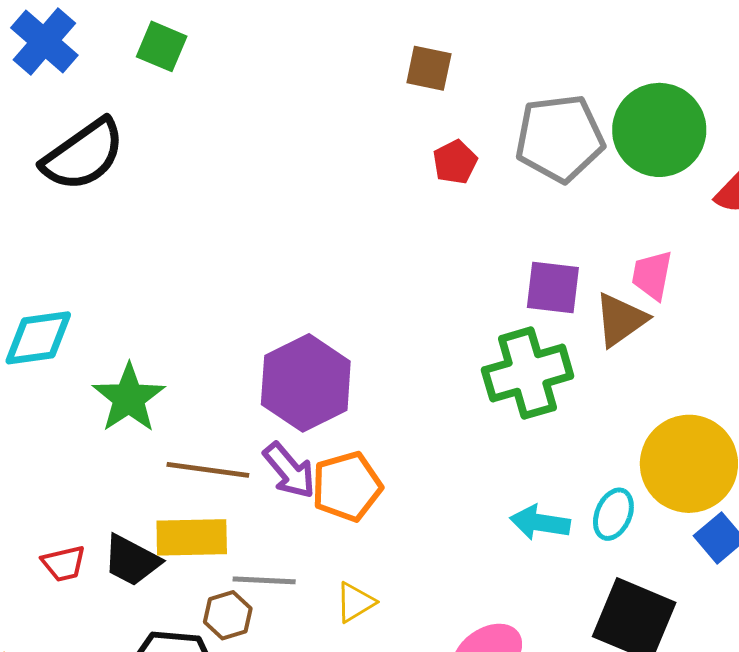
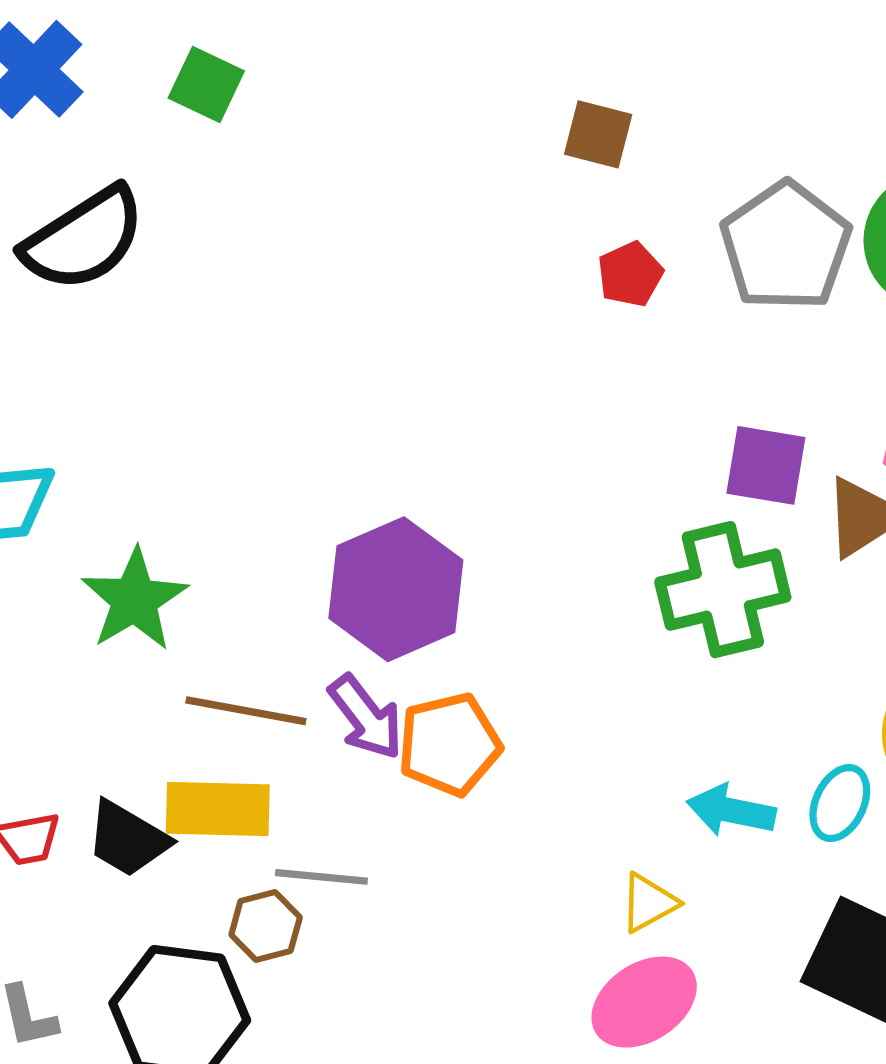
gray pentagon: (560, 138) -> (786, 246), turned -30
yellow triangle: (355, 602) -> (649, 903), moved

